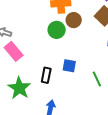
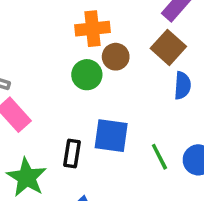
blue square: (69, 66) -> (111, 136), size x1.5

